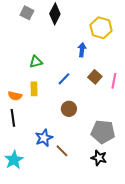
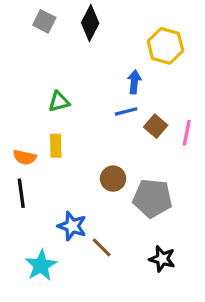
blue line: (64, 79) -> (126, 111), moved, turned 32
gray pentagon: (103, 132) -> (152, 198), moved
blue star: (44, 138) -> (72, 226), turned -30
cyan star: (14, 160) -> (41, 265), moved

